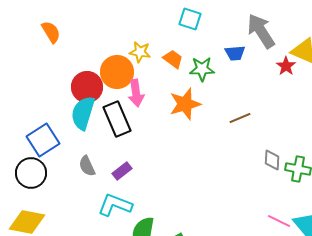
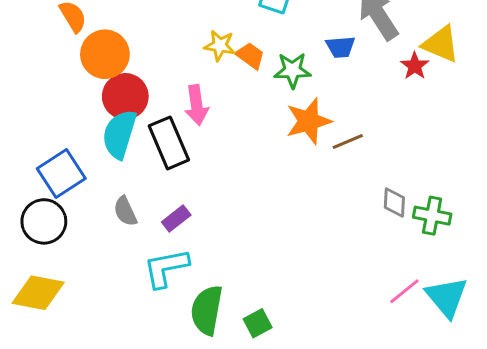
yellow star: (140, 52) -> (220, 46), moved
orange circle: (117, 72) -> (105, 54), moved
orange star: (185, 104) -> (308, 121), moved
cyan L-shape: (115, 205) -> (166, 268), turned -32
pink line: (279, 221) -> (404, 291), turned -65

